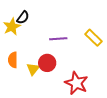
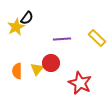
orange semicircle: (13, 60) -> (17, 71), moved

